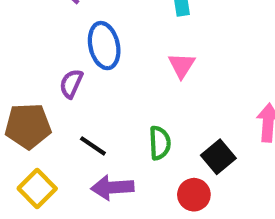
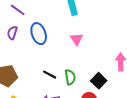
purple semicircle: (71, 84) -> (12, 33), moved
black line: (93, 146) -> (50, 75), moved

